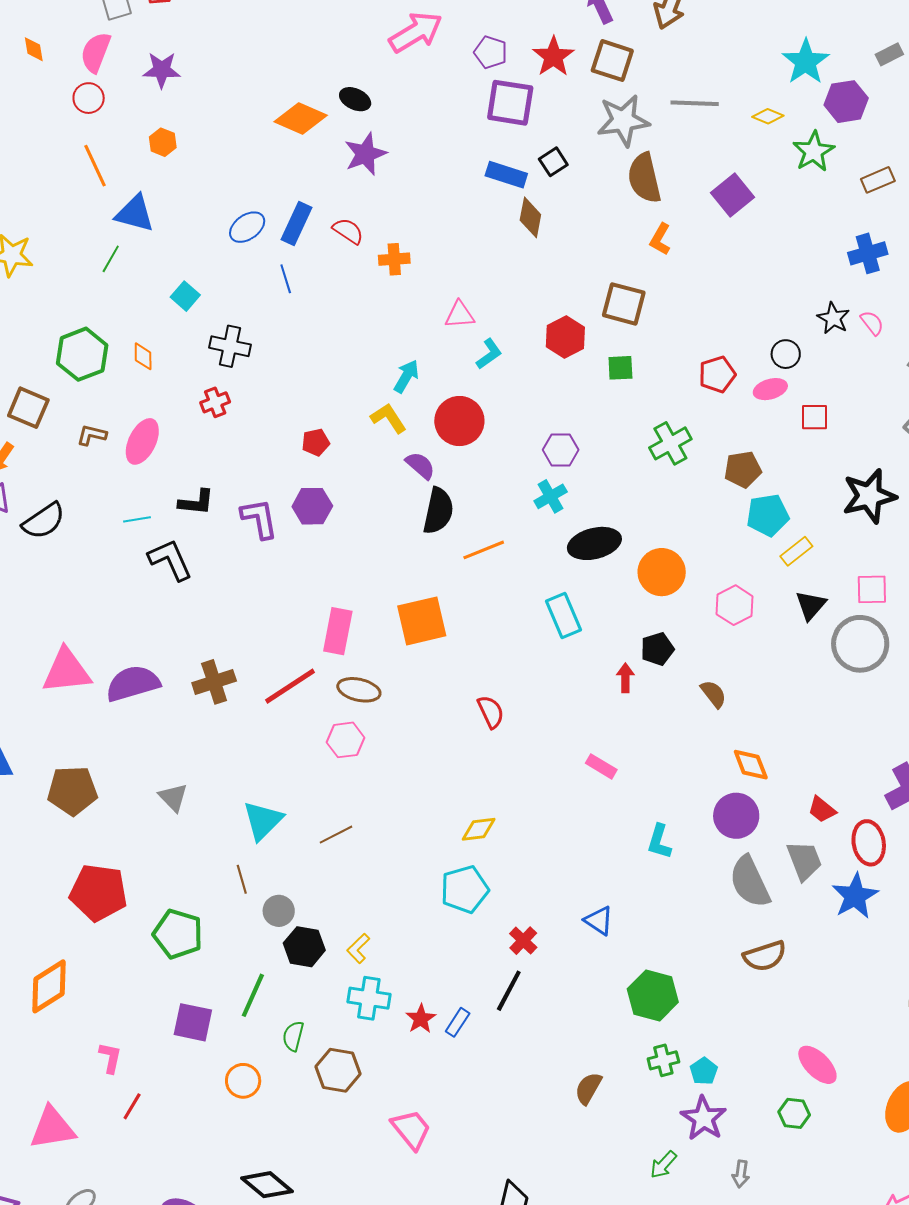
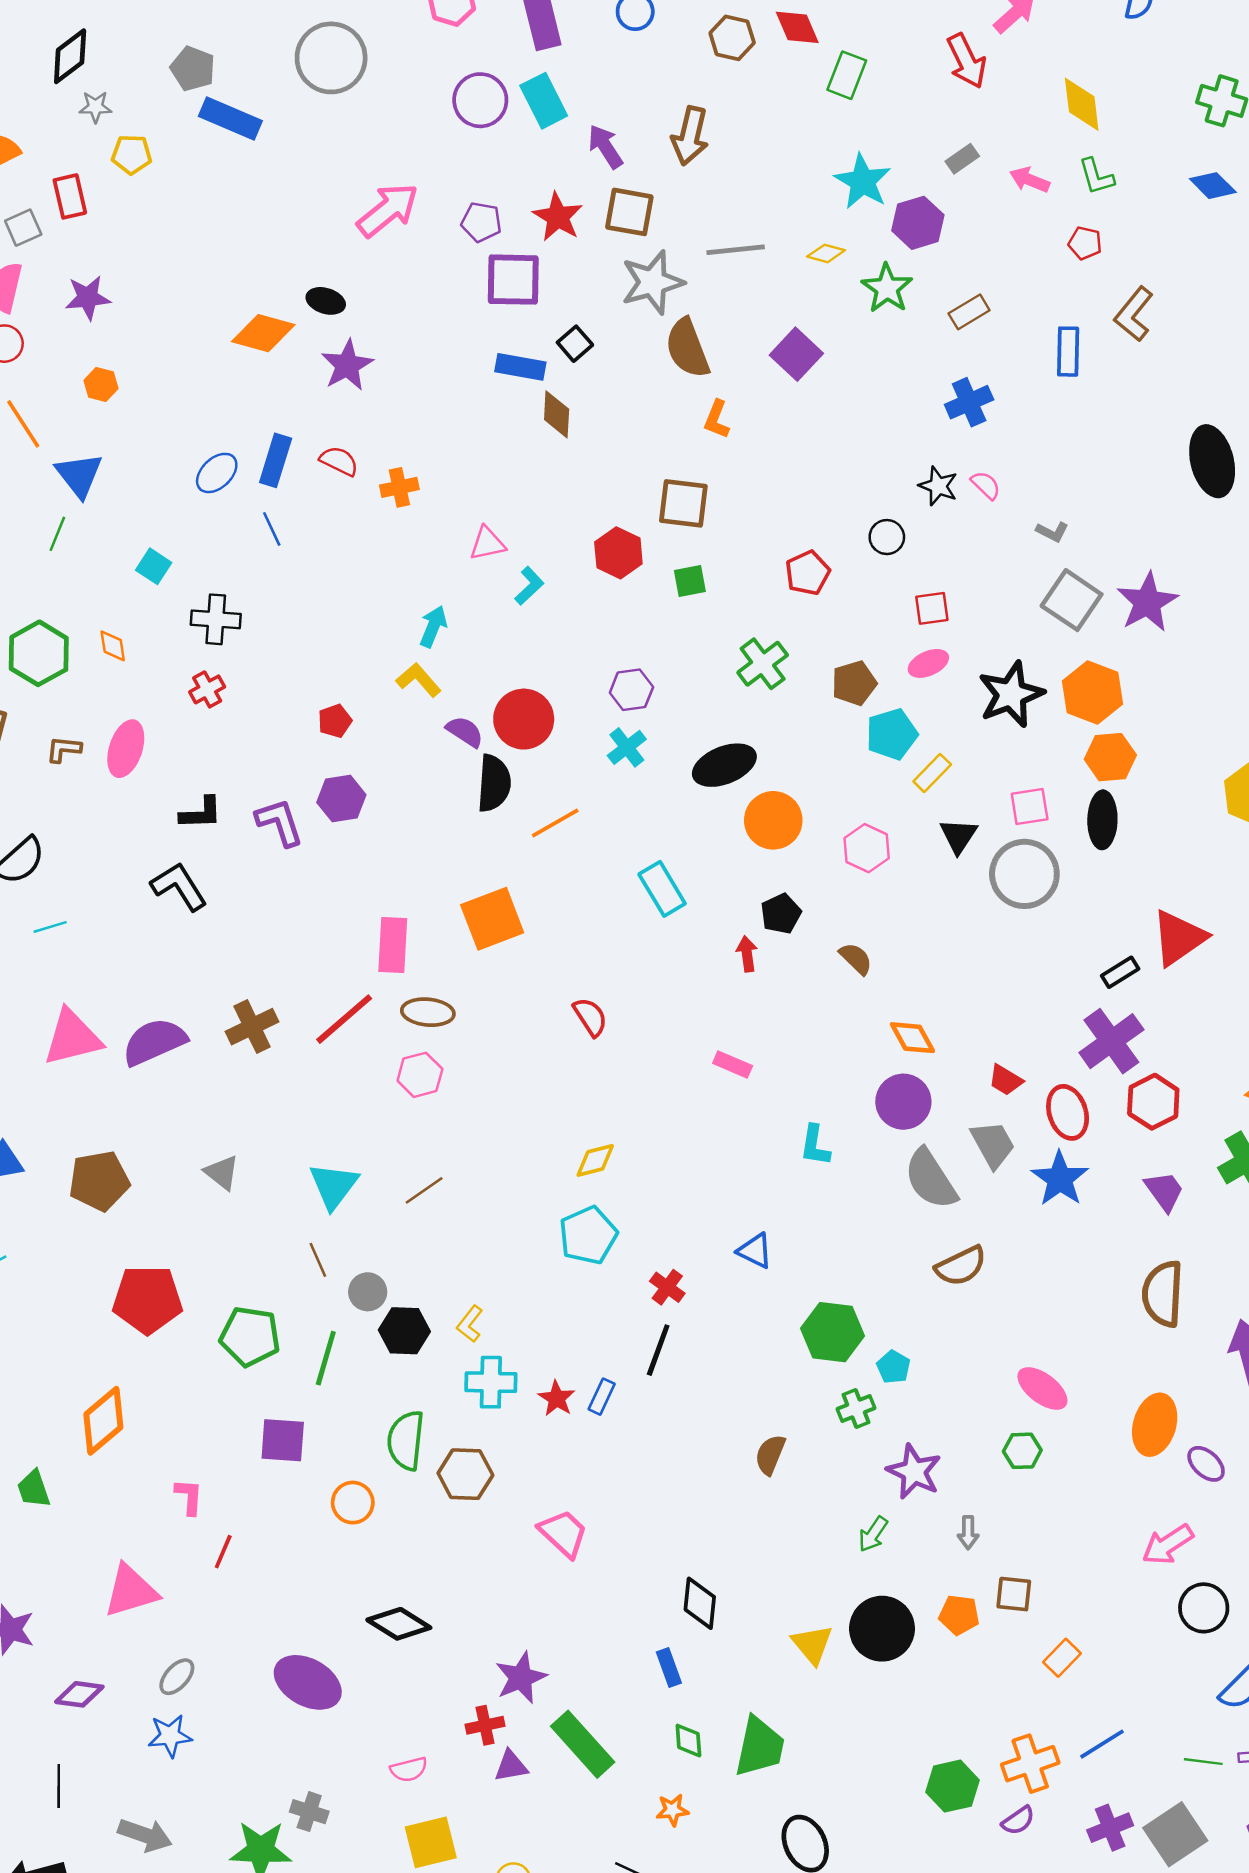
blue triangle: (135, 213) -> (79, 475), turned 45
pink ellipse: (770, 389) -> (928, 663), moved
red circle: (459, 421) -> (524, 719), moved
cyan line: (137, 519) -> (50, 927), moved
black ellipse: (594, 543) -> (724, 765), moved
green line: (253, 995) -> (326, 1358), moved
green semicircle: (293, 1036) -> (406, 1440), size x1.6
cyan pentagon: (704, 1071) -> (893, 1367), moved

